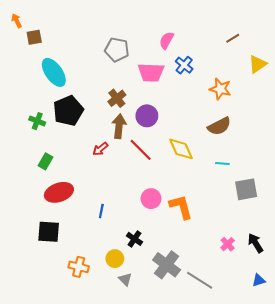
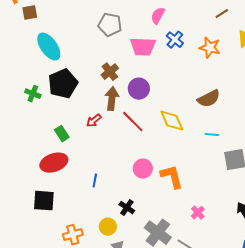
orange star: (220, 89) -> (210, 48), moved
green rectangle: (46, 161) -> (62, 134), moved, turned -63
pink cross: (228, 244) -> (198, 213), moved
orange cross: (79, 267) -> (73, 235), turned -30

